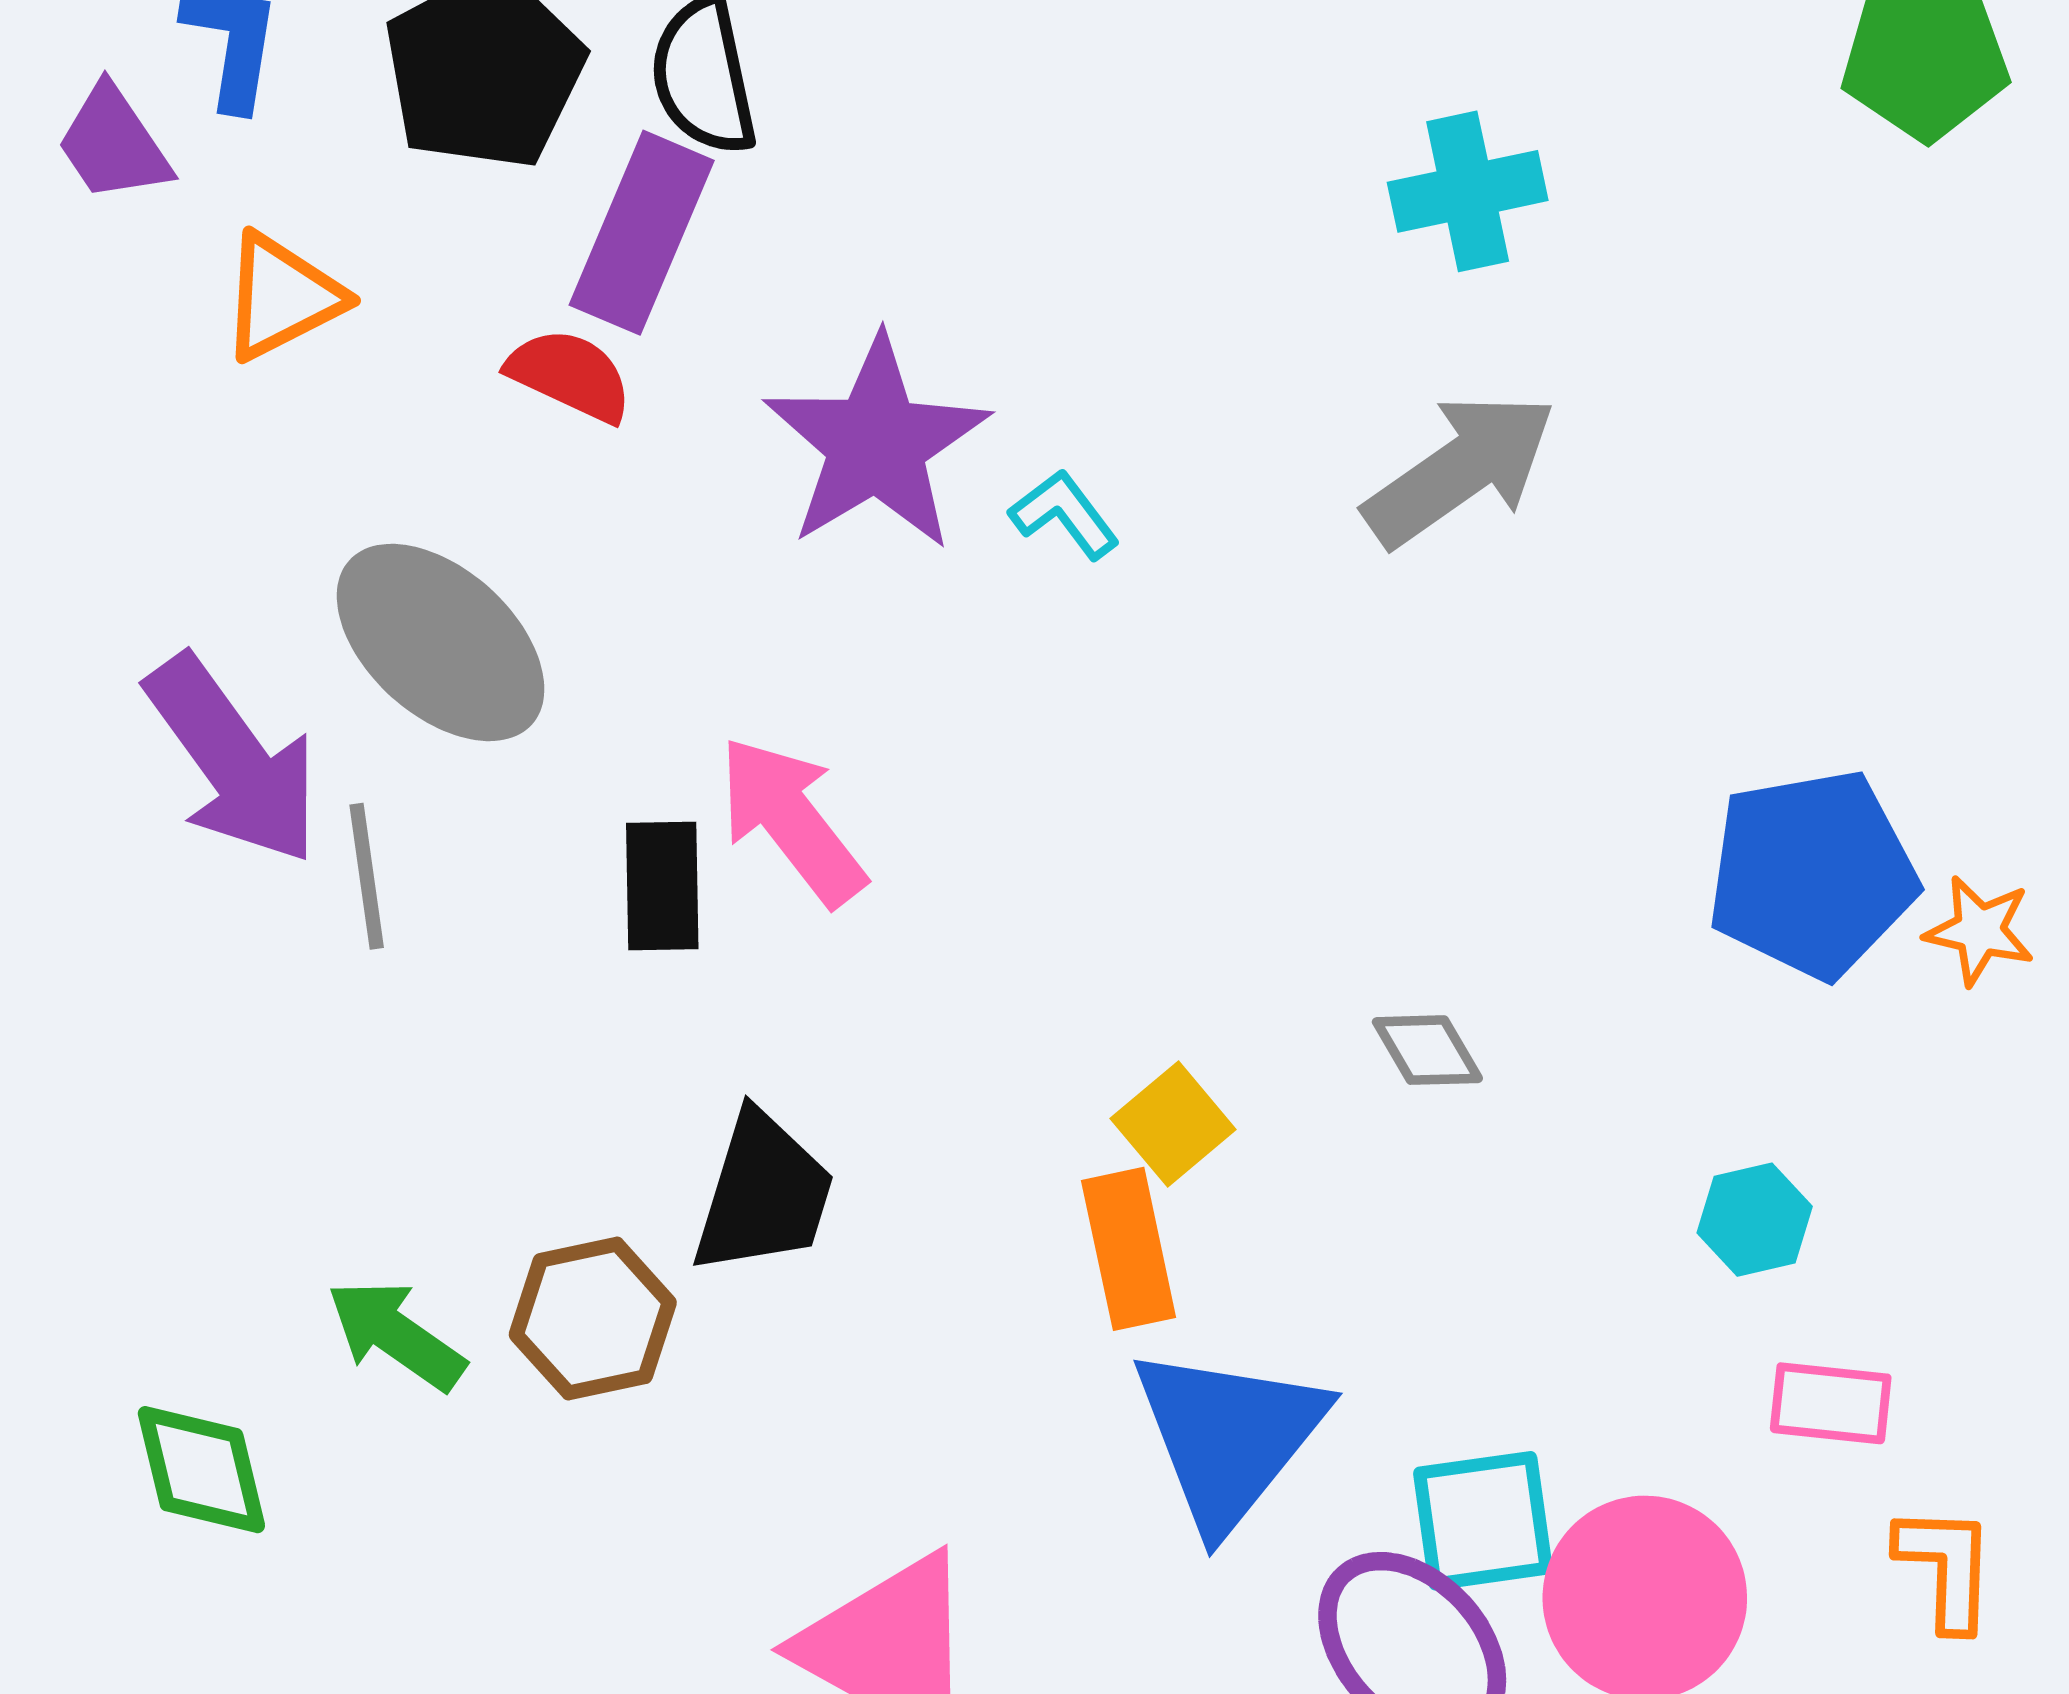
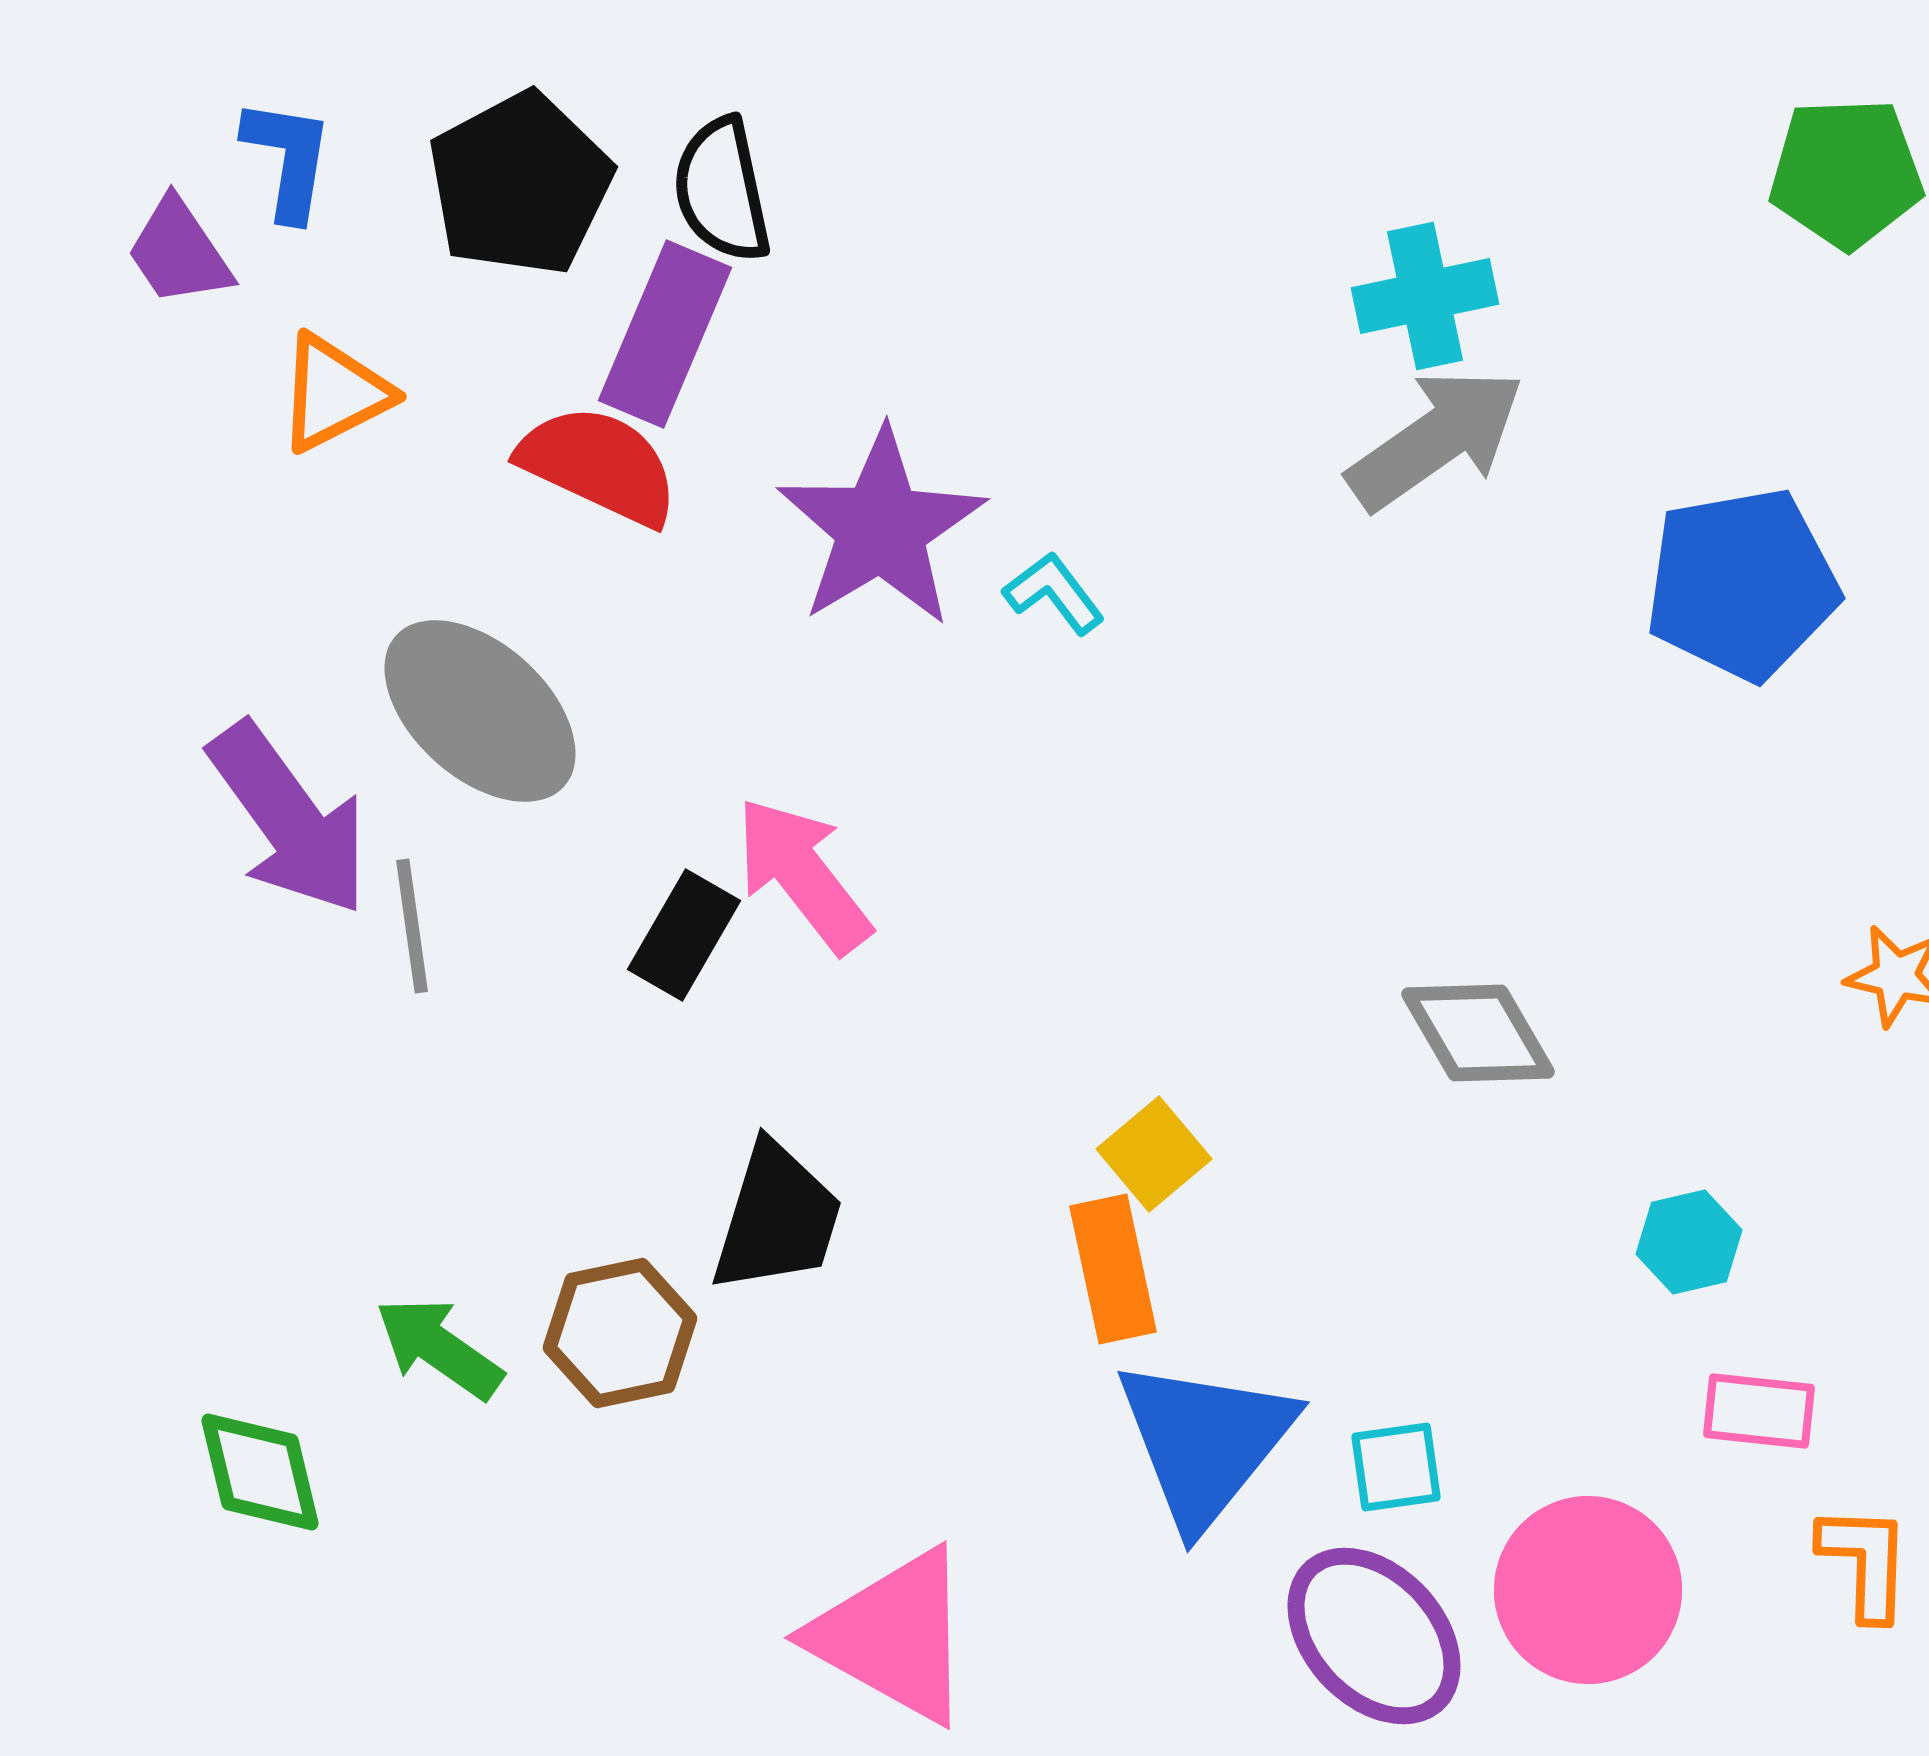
red semicircle: (570, 375) -> (599, 465), size x1.4
gray arrow: (1460, 470) -> (1436, 439), moved
blue pentagon: (1812, 874) -> (1742, 584), moved
black rectangle: (662, 886) -> (684, 935), turned 31
gray diamond: (1427, 1050) -> (1478, 1033), moved, size x1.5
cyan square: (1483, 1521) -> (1396, 1467), moved, size x0.7

